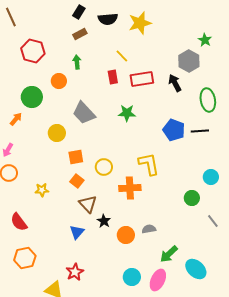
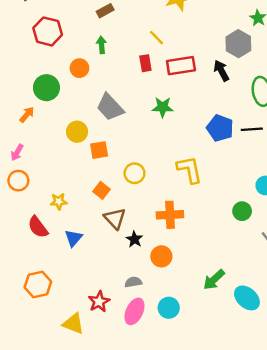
orange square: (76, 157) -> (99, 150), moved
orange cross: (130, 188) -> (170, 215), moved
red semicircle: (19, 222) -> (38, 227), moved
gray semicircle: (149, 229) -> (133, 282), moved
blue triangle: (77, 232) -> (73, 238), moved
pink ellipse: (158, 280) -> (134, 311), moved

